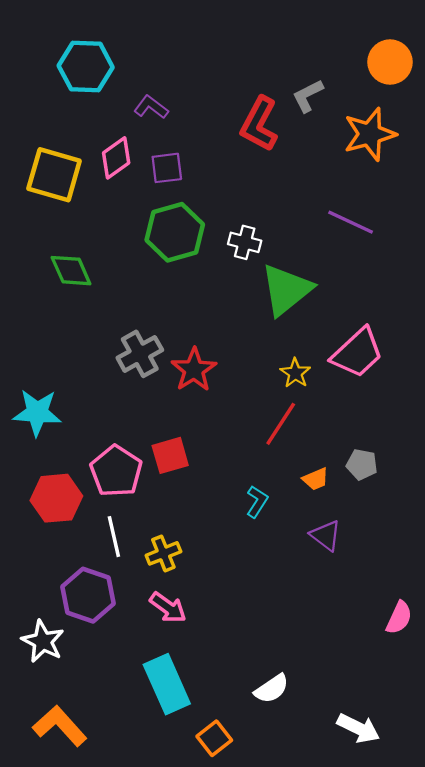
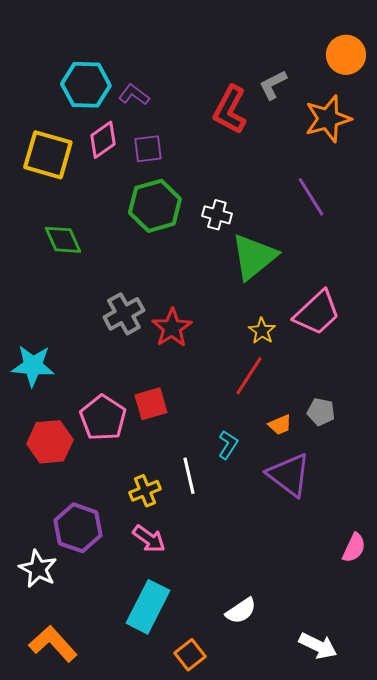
cyan hexagon: (86, 67) -> (86, 85), moved
purple line: (351, 222) -> (311, 197), turned 33
purple triangle: (326, 535) -> (289, 475), size x1.6
white line: (114, 537) -> (189, 476), moved
cyan rectangle: (167, 684) -> (148, 607), turned 51

